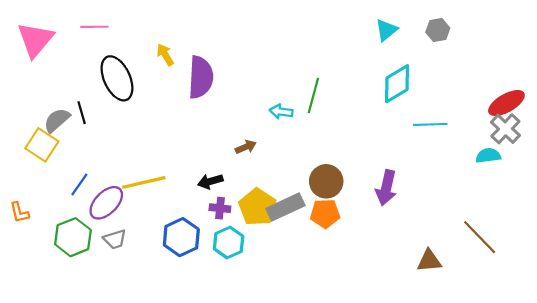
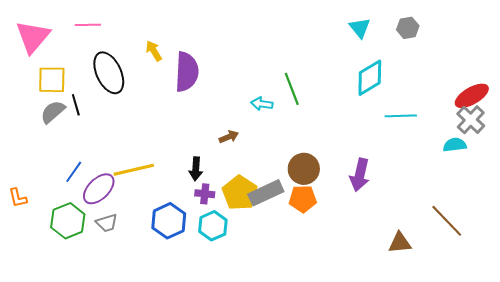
cyan triangle: (386, 30) -> (360, 28), turned -30
green line: (313, 96) -> (292, 89), turned -36
yellow square: (42, 145) -> (52, 80), moved, turned -32
black arrow: (210, 181) -> (196, 169), turned -70

